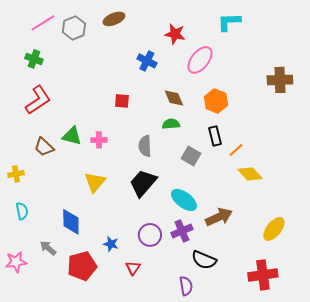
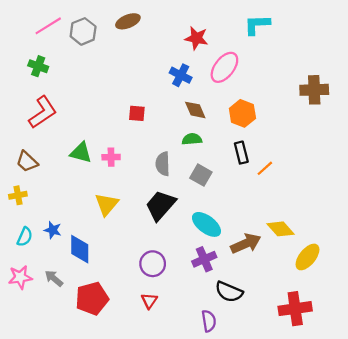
blue cross: (147, 61) -> (181, 75), moved
brown trapezoid: (44, 147) -> (27, 162), moved
gray square: (191, 156) -> (201, 175), moved
yellow diamond: (250, 174) -> (281, 229), moved
cyan semicircle: (22, 211) -> (25, 237), turned 36
purple circle: (150, 235) -> (153, 264), moved
blue star: (111, 244) -> (53, 230), moved
pink star: (16, 262) -> (20, 277), moved

